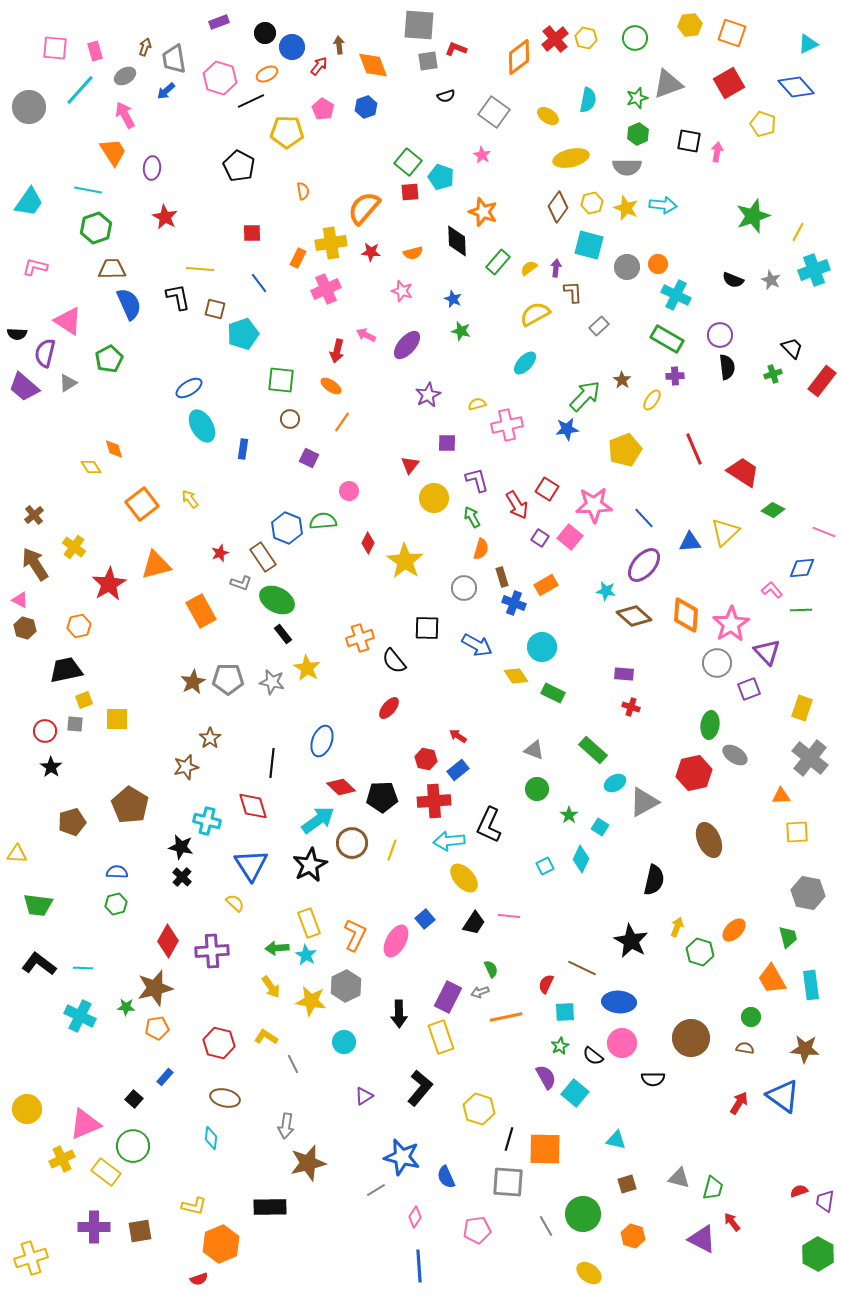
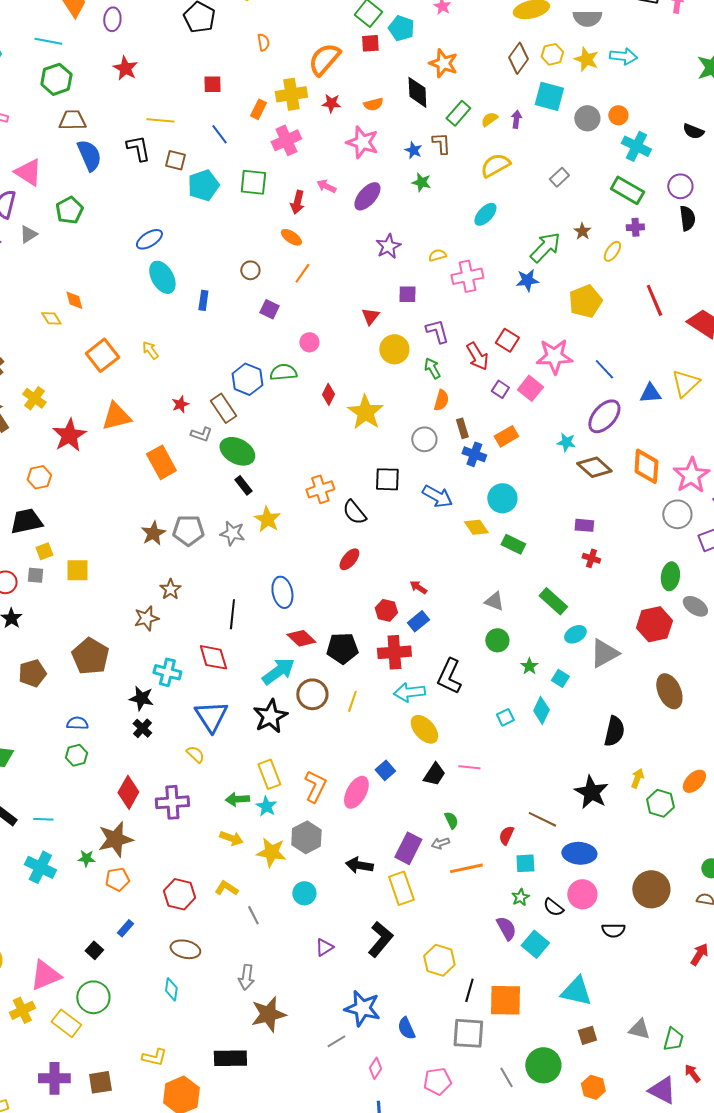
pink star: (402, 291) -> (362, 142), size x1.5
brown L-shape: (573, 292) -> (441, 143), moved
green square: (281, 380) -> (253, 182), moved
blue ellipse: (322, 741) -> (282, 592), turned -32
yellow arrow: (271, 987) -> (231, 838), turned -35
black arrow: (399, 1014) -> (359, 865), turned 100
cyan triangle: (616, 1140) -> (576, 991), size x1.6

